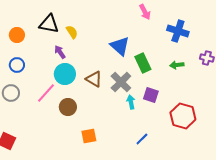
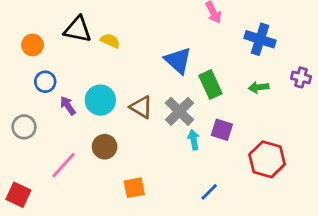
yellow semicircle: (72, 32) -> (110, 41), turned -32
purple arrow: (60, 52) -> (68, 106), moved
blue circle: (17, 65) -> (45, 82), moved
pink line: (46, 93) -> (64, 165), moved

